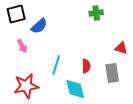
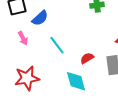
cyan line: (56, 65) -> (57, 45), moved, turned -54
red semicircle: (86, 66) -> (87, 58), turned -120

